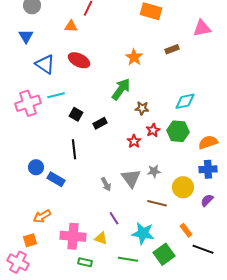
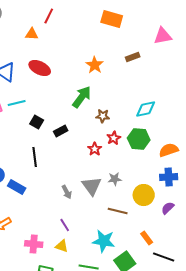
purple line: (114, 218) -> (65, 225), moved
pink cross: (73, 236) -> (34, 244), size x0.7

